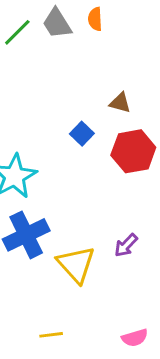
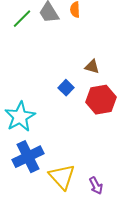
purple arrow: (126, 245) -> (96, 186), moved, turned -72

